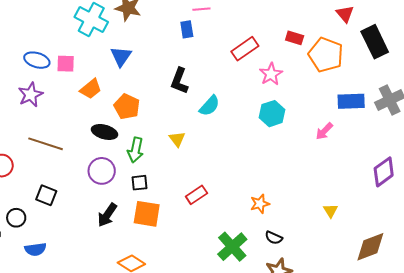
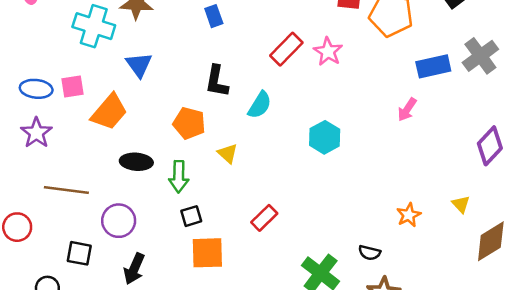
red rectangle: (245, 49) -> (286, 49), moved
orange trapezoid: (91, 89) -> (109, 112), size x1.4
orange pentagon: (127, 107) -> (189, 123), moved
cyan hexagon: (272, 114) -> (325, 137), moved
purple circle: (102, 171) -> (119, 221), moved
orange star: (260, 204) -> (409, 215), moved
yellow triangle: (331, 211) -> (461, 204), moved
black arrow: (107, 215) -> (134, 269), moved

